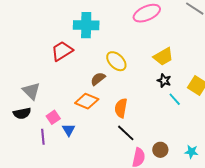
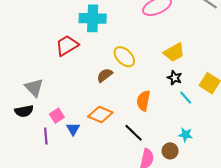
orange diamond: (87, 101) -> (100, 115), moved
orange semicircle: (121, 108) -> (143, 101), moved
cyan star: (191, 152) -> (186, 135), moved

